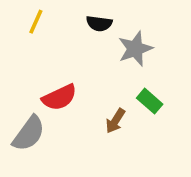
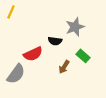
yellow line: (36, 22) -> (11, 12), moved
black semicircle: (99, 23) -> (55, 41), moved

